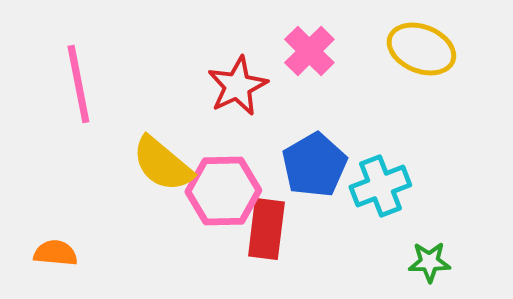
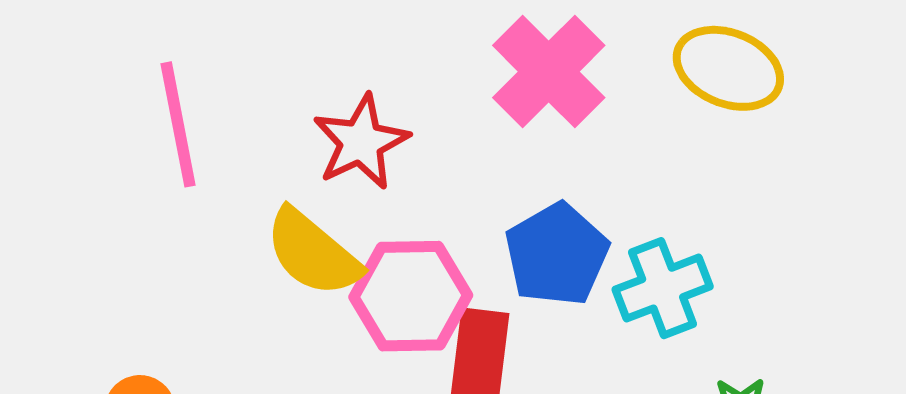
pink cross: (309, 51) -> (549, 72), size x1.4
red star: (237, 86) -> (361, 142), moved

